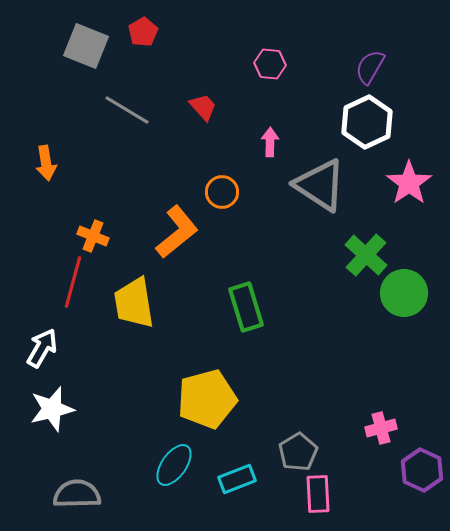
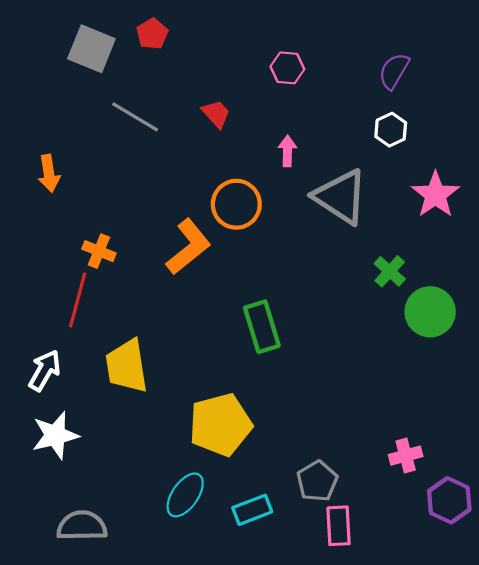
white hexagon: (367, 122) -> (391, 130), size x0.6
orange circle: (222, 192) -> (236, 204), size x1.4
green cross: (366, 255) -> (390, 271), size x0.7
yellow trapezoid: (134, 303) -> (127, 366), moved

